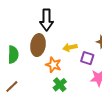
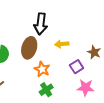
yellow arrow: (70, 47) -> (62, 44), moved
purple square: (87, 58) -> (77, 67), turned 32

